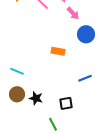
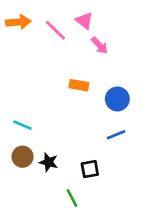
blue circle: (86, 34) -> (117, 99), moved
orange rectangle: (58, 51) -> (79, 85), moved

